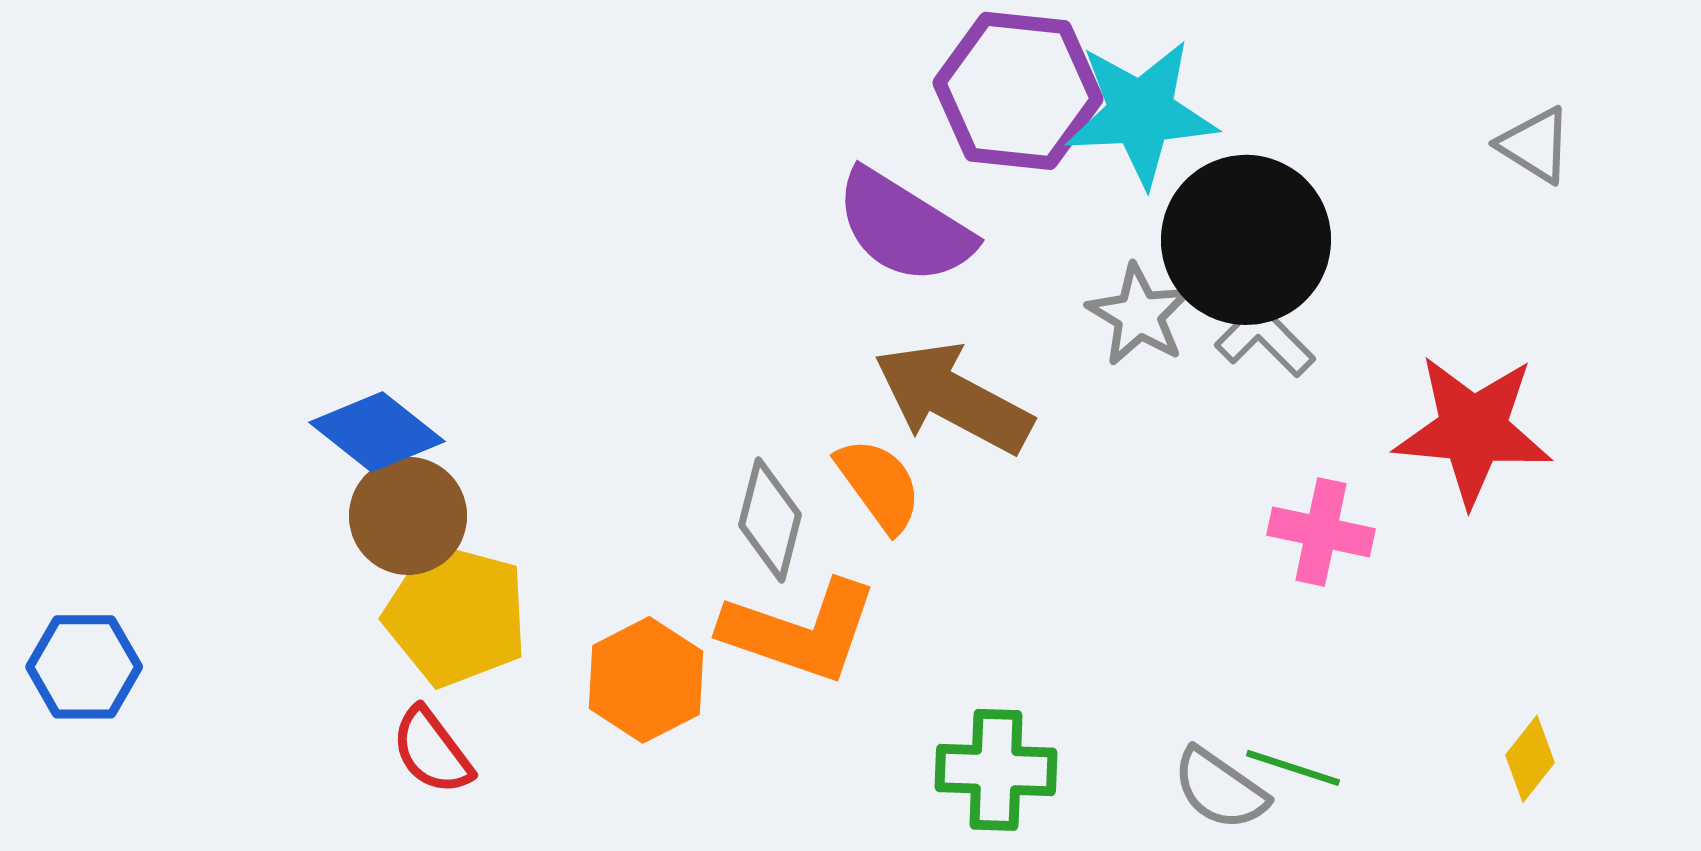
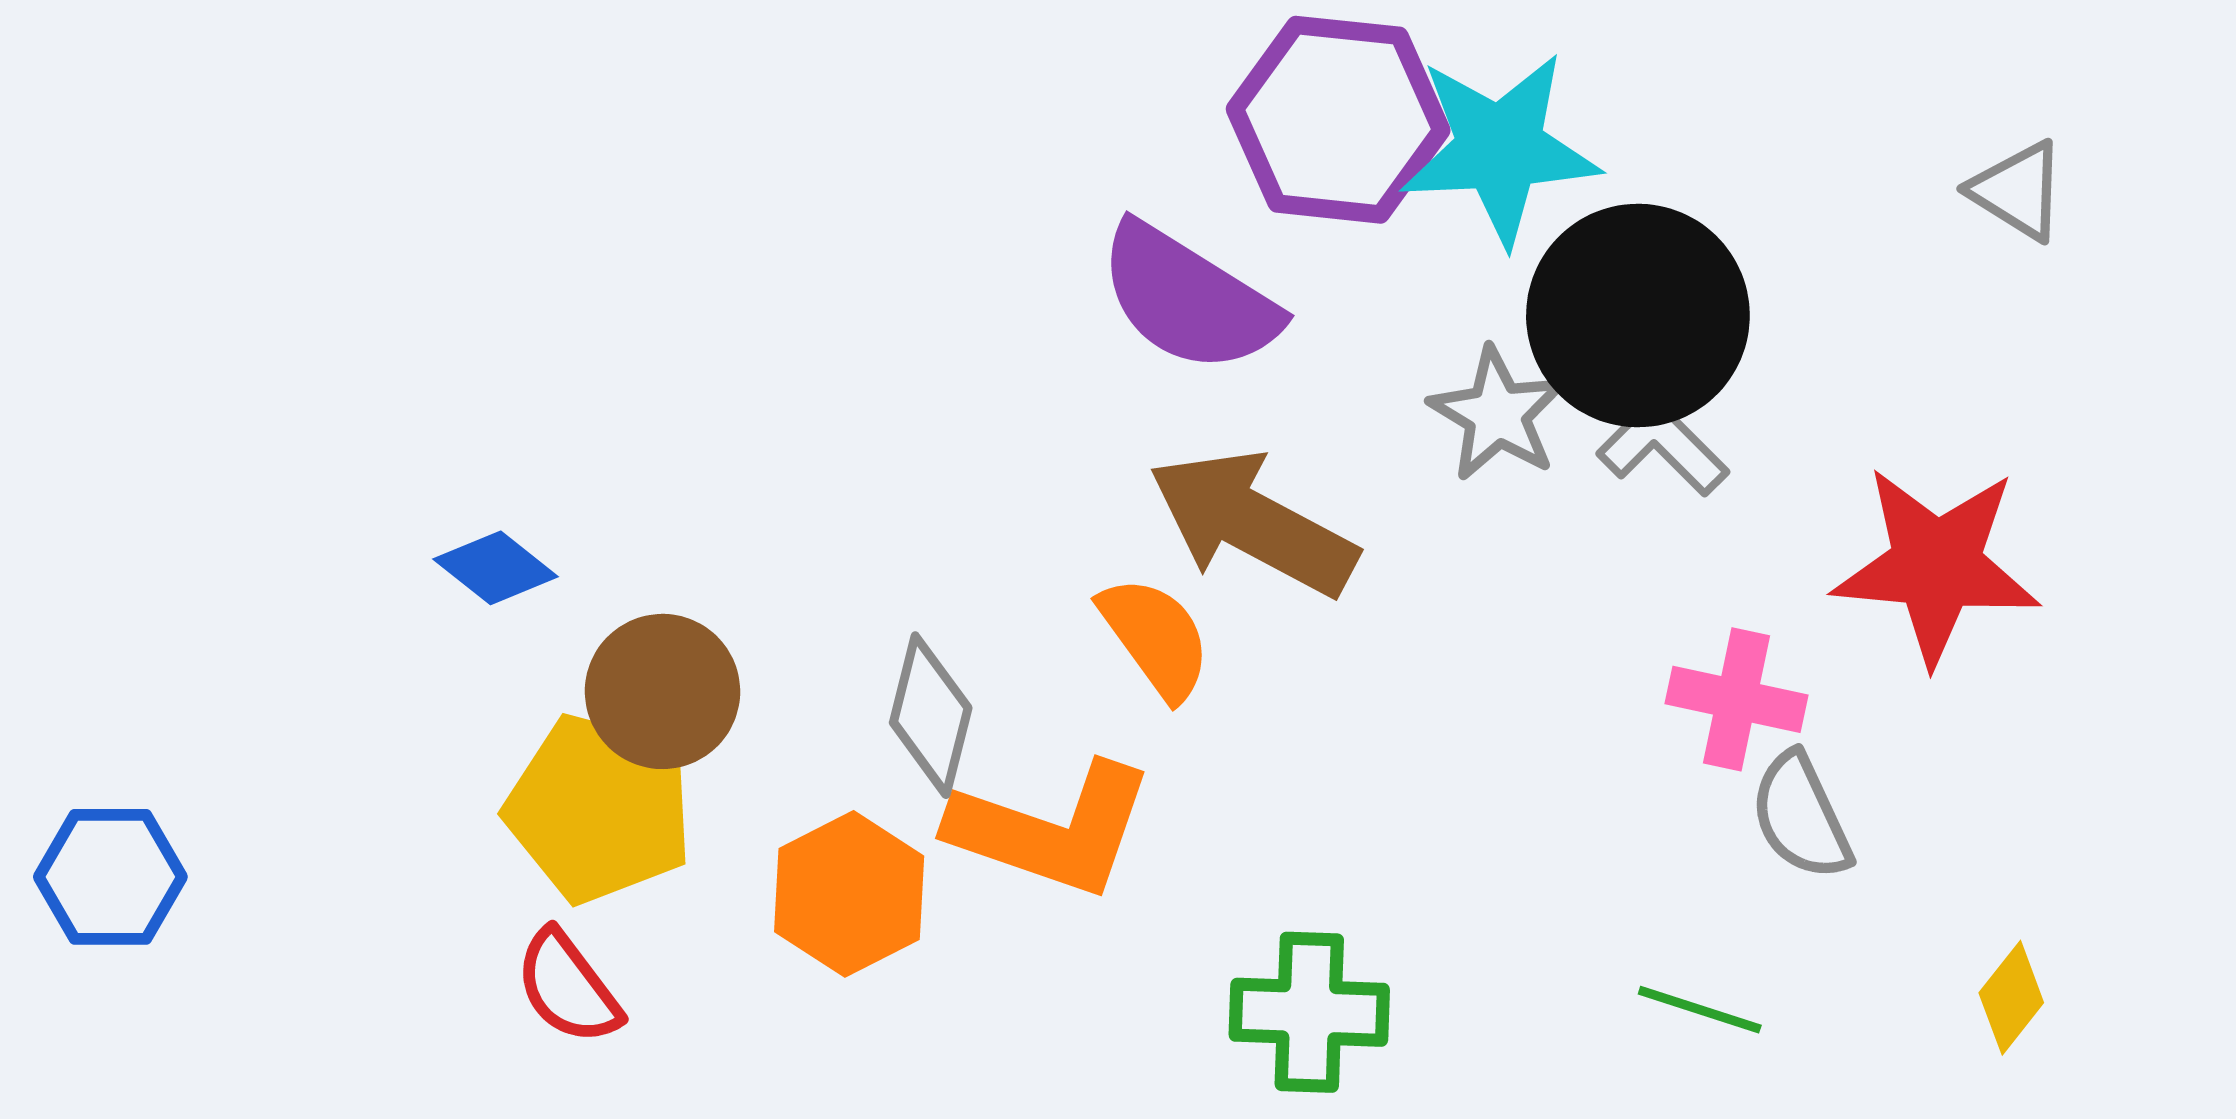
blue diamond: (377, 432) -> (496, 568), size x0.7
brown circle: (408, 516) -> (662, 691), moved
gray diamond: (770, 520) -> (931, 715), moved
gray semicircle: (1220, 789) -> (1801, 816), moved, turned 30

